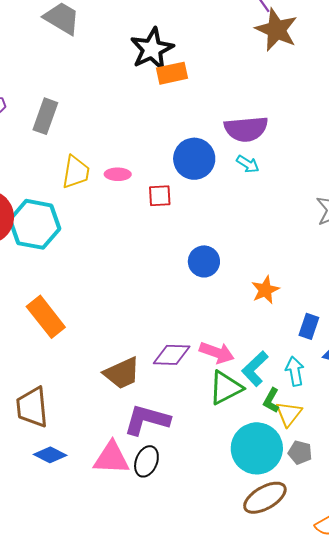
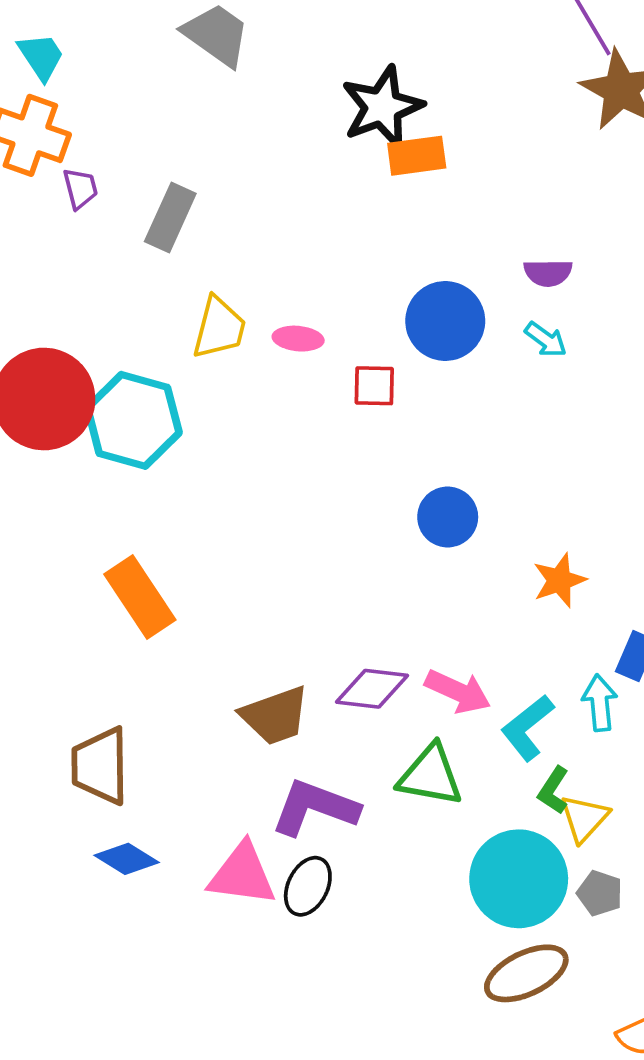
purple semicircle: (246, 129) -> (548, 273), size x0.6
cyan arrow: (295, 371) -> (600, 703), moved
green triangle: (226, 388) -> (430, 775), moved, turned 33

